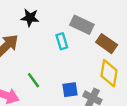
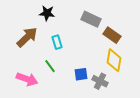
cyan rectangle: (62, 41) -> (57, 42), moved

